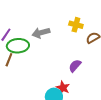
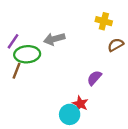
yellow cross: (76, 25) -> (104, 21), moved

